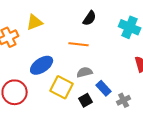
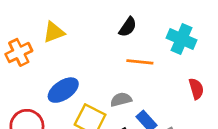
orange line: (79, 44) -> (140, 62), moved

